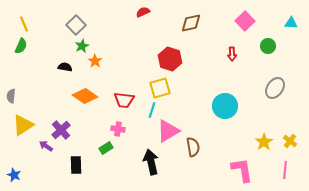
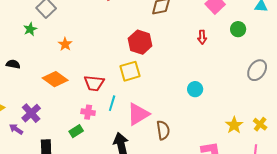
green star: (82, 46) -> (30, 29), moved
black semicircle: (65, 67) -> (13, 64), moved
gray ellipse: (275, 88) -> (257, 70), moved
cyan circle: (225, 106) -> (195, 89), size x0.6
cyan line: (152, 110) -> (112, 103), moved

